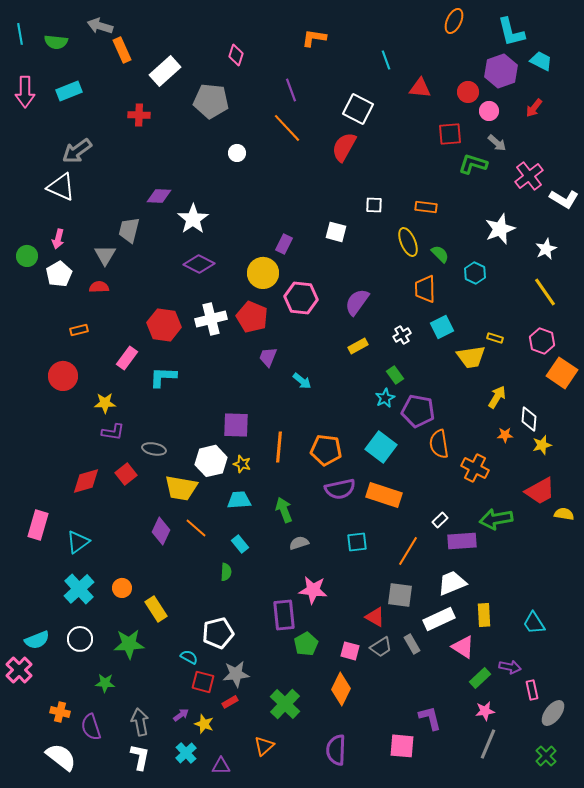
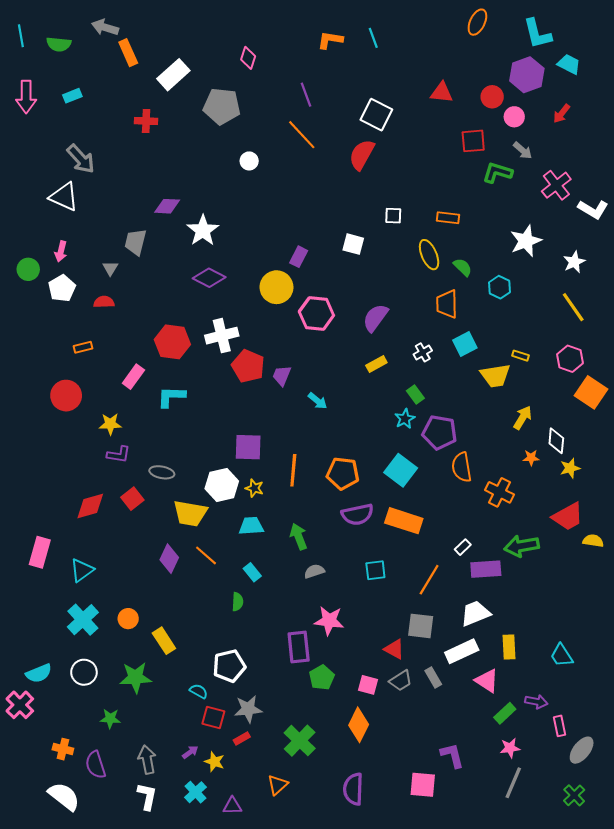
cyan line: (386, 60) -> (373, 38), moved
cyan rectangle: (69, 91) -> (72, 96), size x0.7
gray arrow: (77, 151) -> (81, 159), turned -96
gray triangle: (105, 255) -> (110, 268), size x0.7
red pentagon: (252, 317) -> (248, 366), moved

